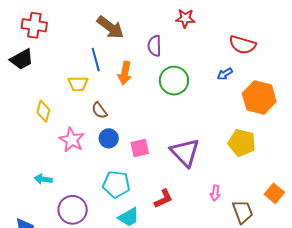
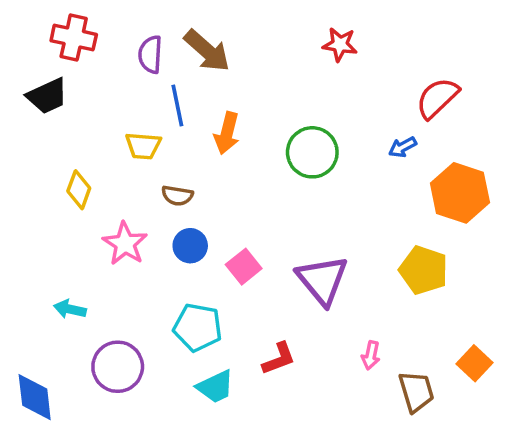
red semicircle: (243, 45) -> (437, 98), turned 116
purple semicircle: (155, 46) -> (150, 54), moved
brown semicircle: (99, 110) -> (177, 196), turned -48
pink square: (140, 148) -> (244, 267), turned -30

